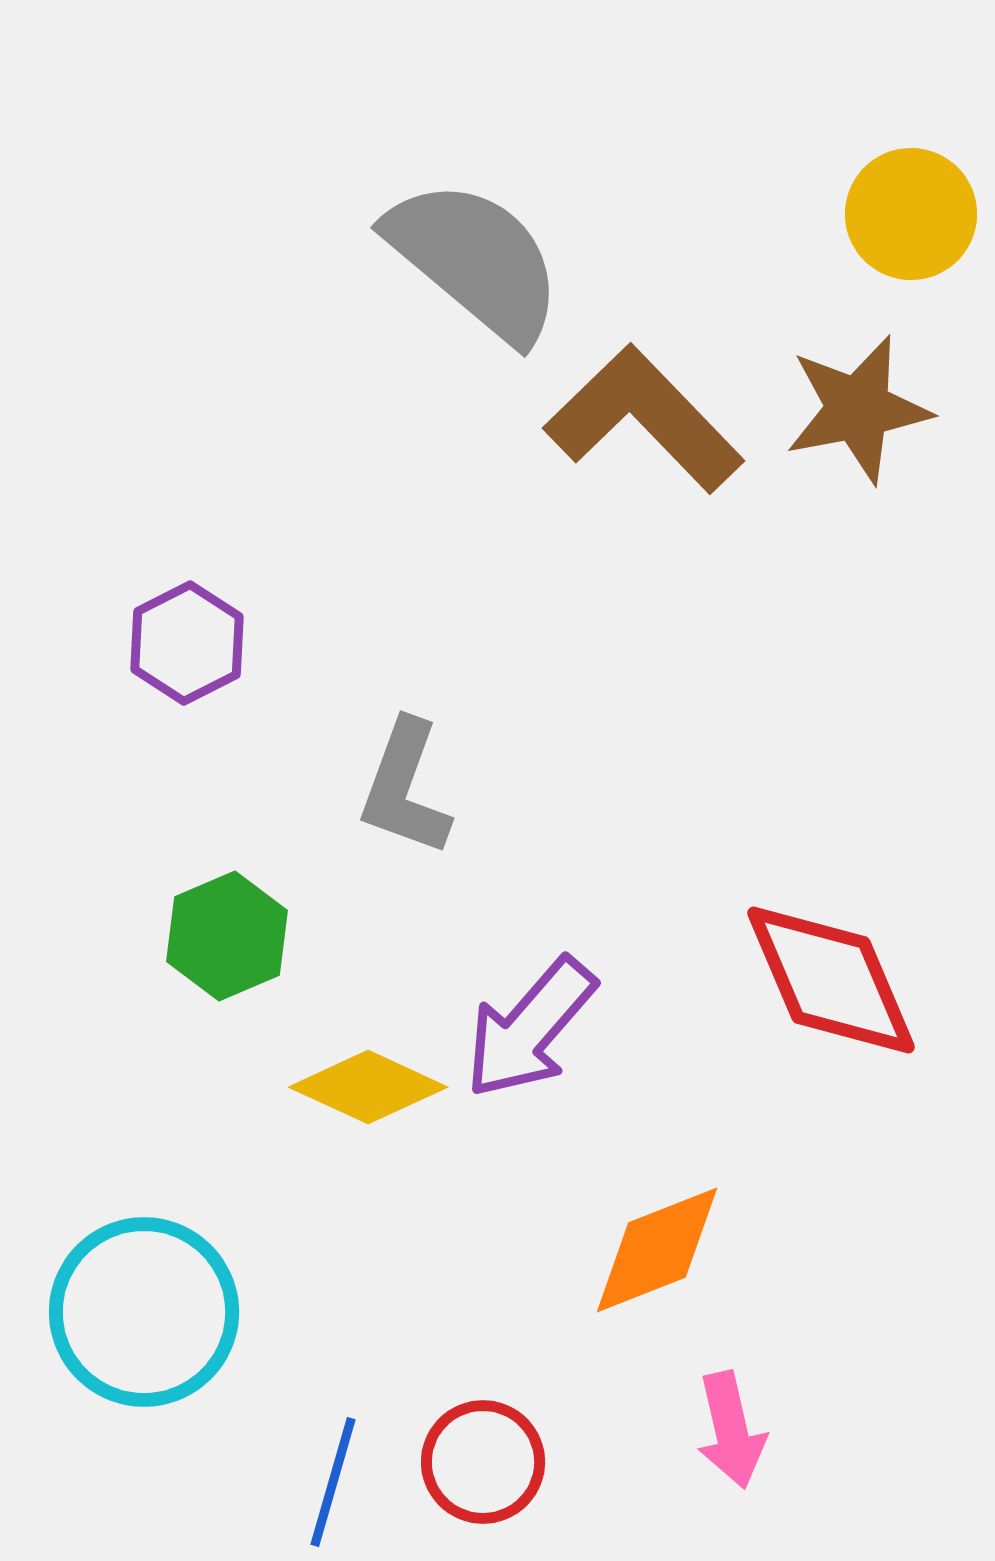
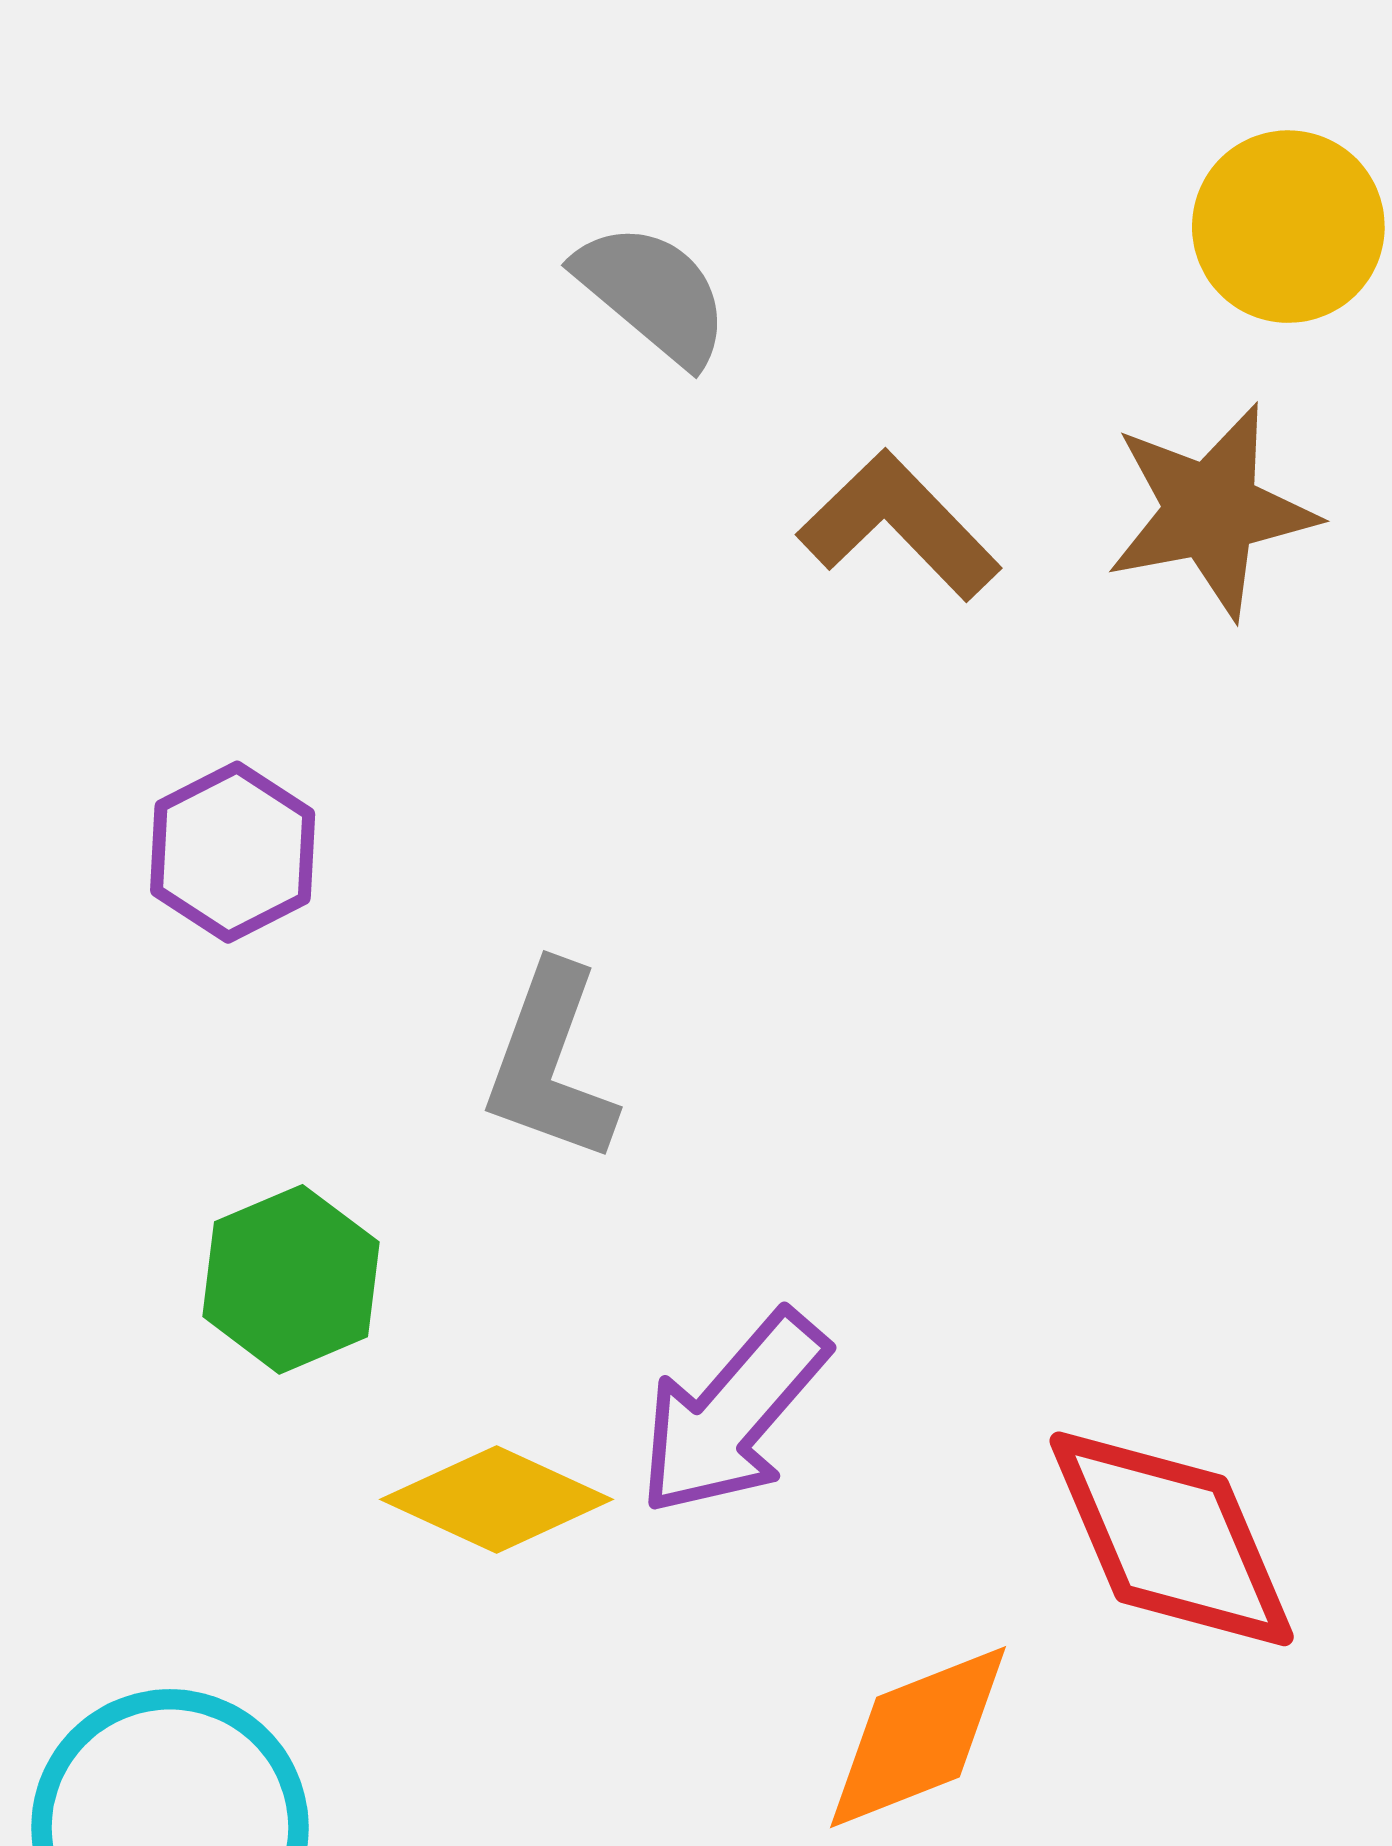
gray semicircle: (475, 260) -> (653, 294), size x0.6
brown L-shape: (644, 419) -> (899, 525), size x0.7
red diamond: (831, 980) -> (1172, 1539), moved

